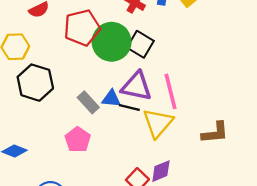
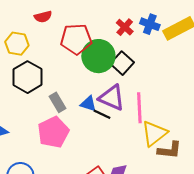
gray rectangle: (88, 102) -> (57, 102), moved
yellow triangle: (158, 123) -> (154, 133), moved
pink pentagon: (78, 140) -> (53, 132), size x1.4

